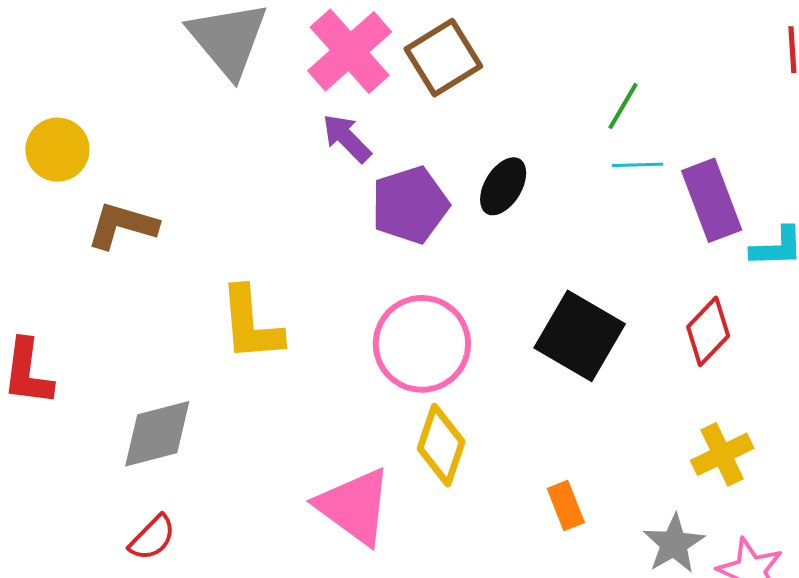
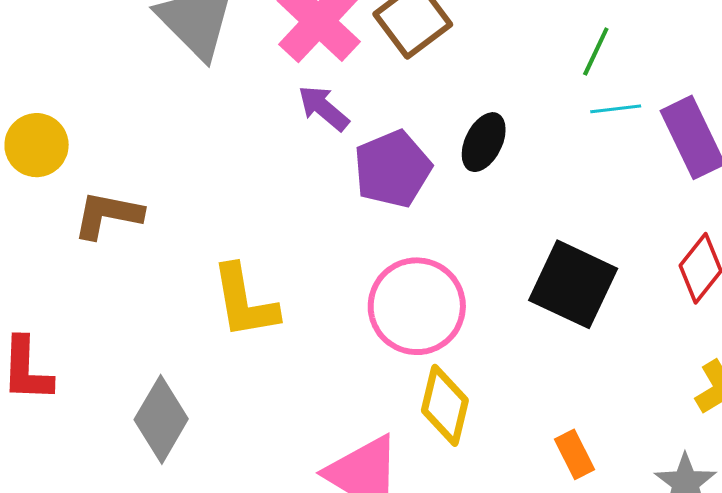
gray diamond: (157, 434) -> (161, 419), turned -40

